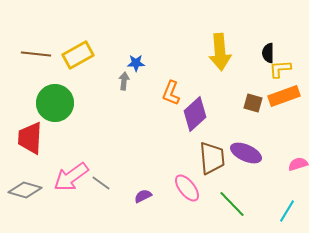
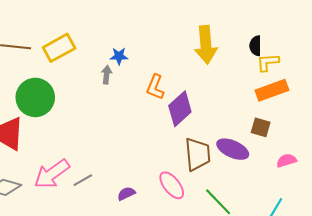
brown square: (253, 103) -> (261, 127), moved
gray line: (101, 183) -> (83, 180), turned -66

